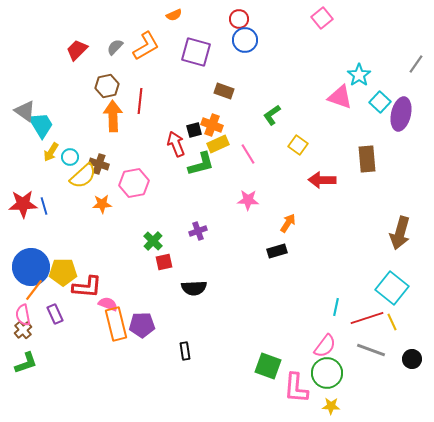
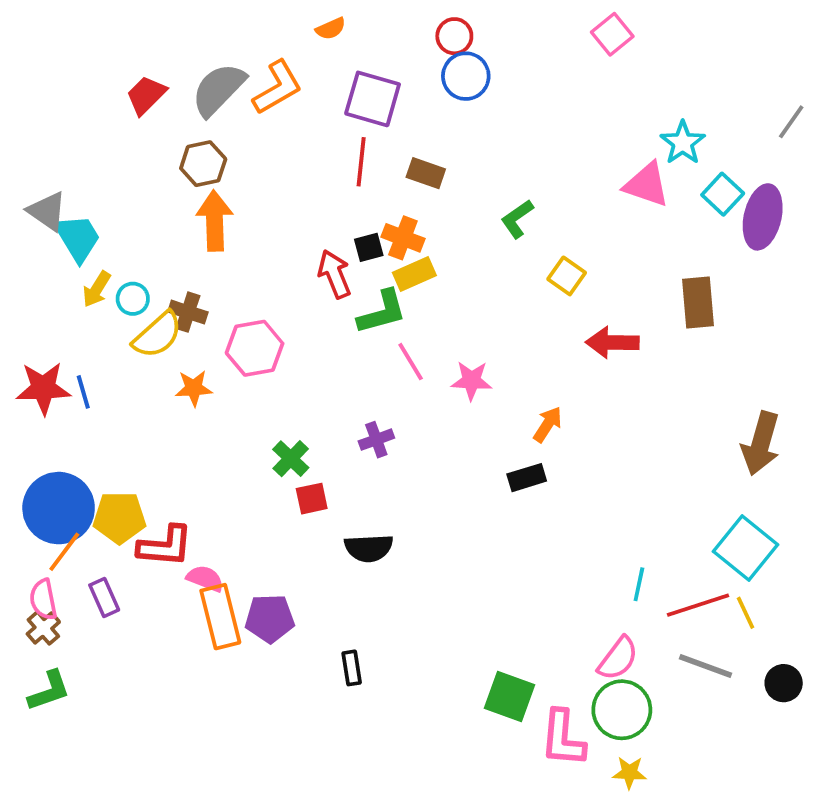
gray semicircle: (115, 47) -> (218, 89), size x1.8
red line: (140, 101) -> (361, 162), moved
pink line: (248, 154) -> (411, 362), moved

